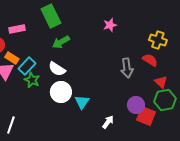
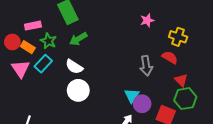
pink star: (110, 25) -> (147, 20), moved
orange rectangle: (12, 58) -> (28, 47), moved
green star: (32, 80) -> (48, 41), moved
cyan triangle: (82, 102) -> (132, 96), moved
purple circle: (136, 105) -> (142, 104), moved

